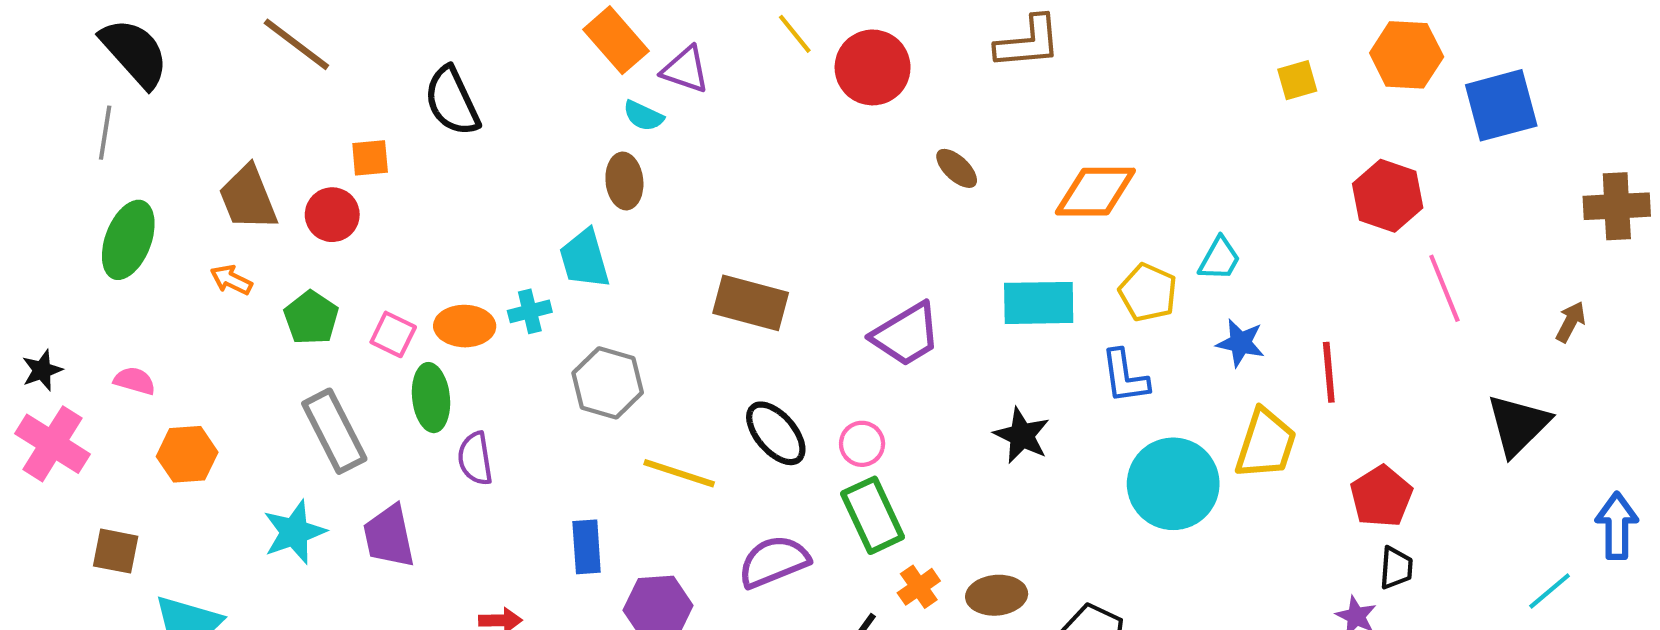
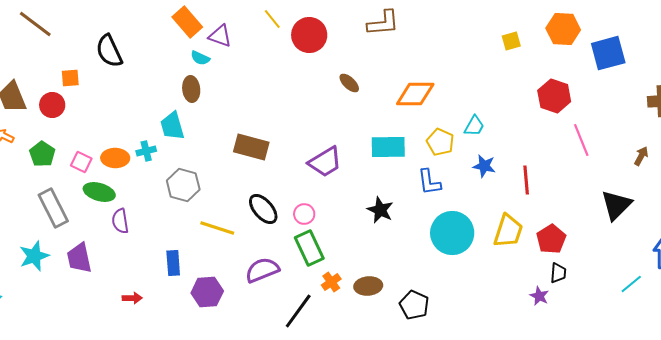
green ellipse: (431, 398) -> (99, 192), turned -68
yellow trapezoid: (1266, 444) -> (508, 231), moved

